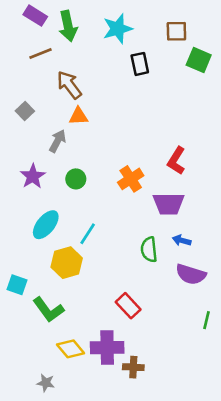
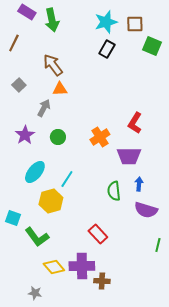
cyan star: (118, 29) -> (106, 22), moved
brown line: (41, 53) -> (14, 43), moved, turned -42
black rectangle: (140, 64) -> (107, 49), turned 42
blue arrow: (182, 240) -> (139, 184), turned 80

